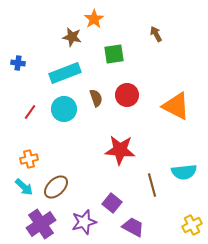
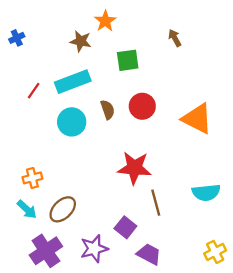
blue cross: (18, 63) -> (17, 38), moved, turned -32
red line: (30, 112) -> (34, 91), moved
brown line: (152, 185) -> (156, 203), moved

